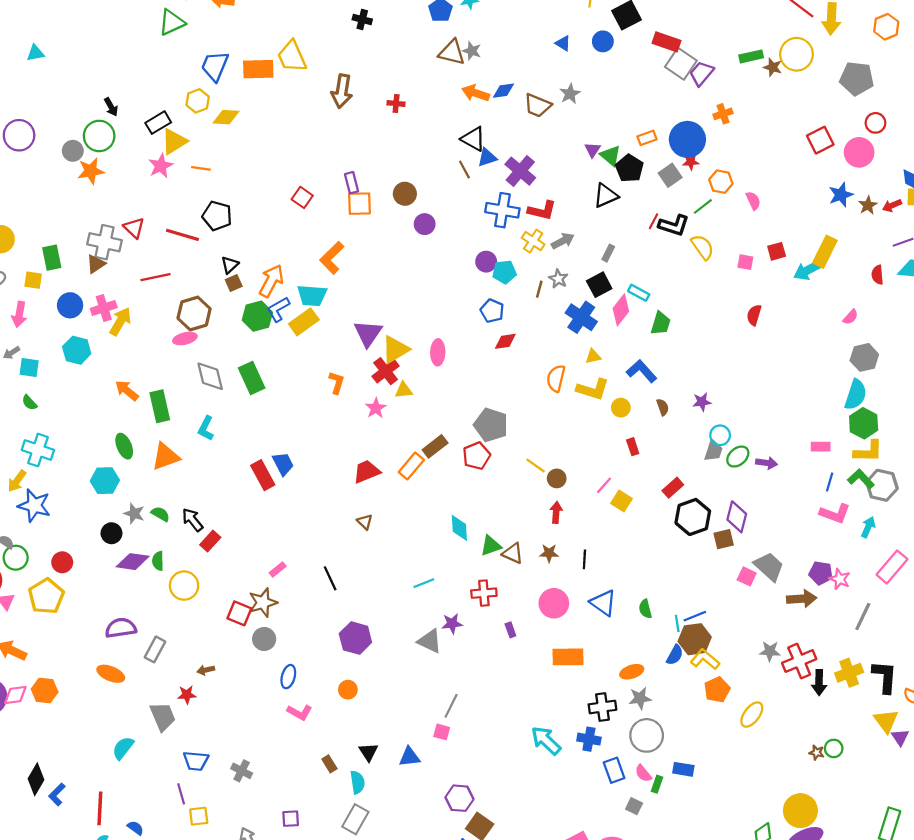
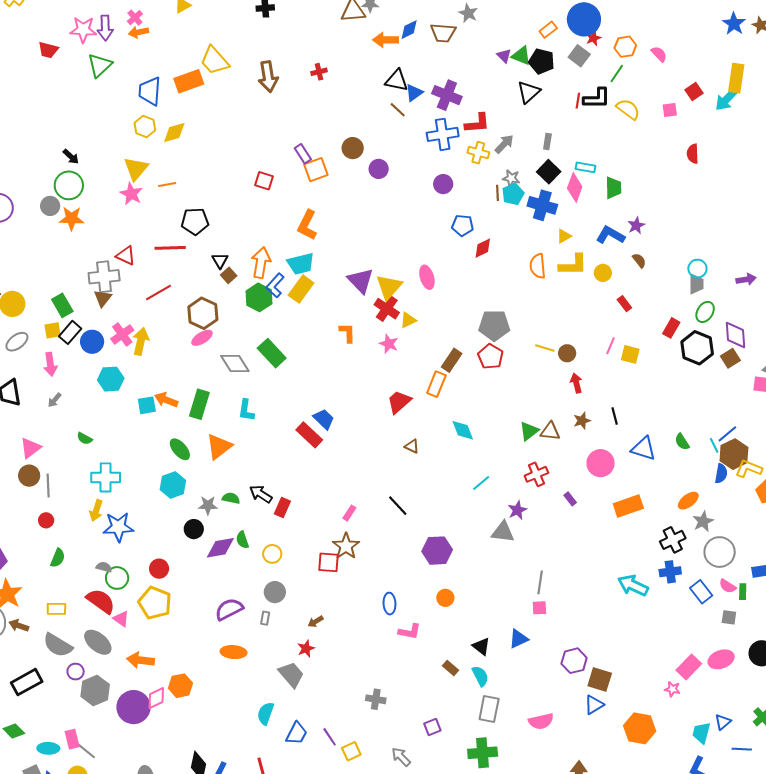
black rectangle: (158, 123) -> (70, 332), moved
orange star: (91, 171) -> (72, 218), turned 30
cyan pentagon: (504, 272) -> (513, 194), moved
cyan square: (29, 367) -> (147, 405), moved
purple star: (702, 402) -> (636, 225), moved
green rectangle: (160, 406) -> (199, 404), turned 48
green ellipse: (738, 457) -> (705, 312), moved
cyan diamond: (459, 528) -> (463, 430), moved
yellow circle: (184, 586) -> (272, 554), size x0.7
gray circle: (264, 639) -> (275, 592), moved
gray rectangle: (155, 649) -> (265, 618), size x0.6
blue trapezoid: (196, 761) -> (296, 733), moved, turned -50

